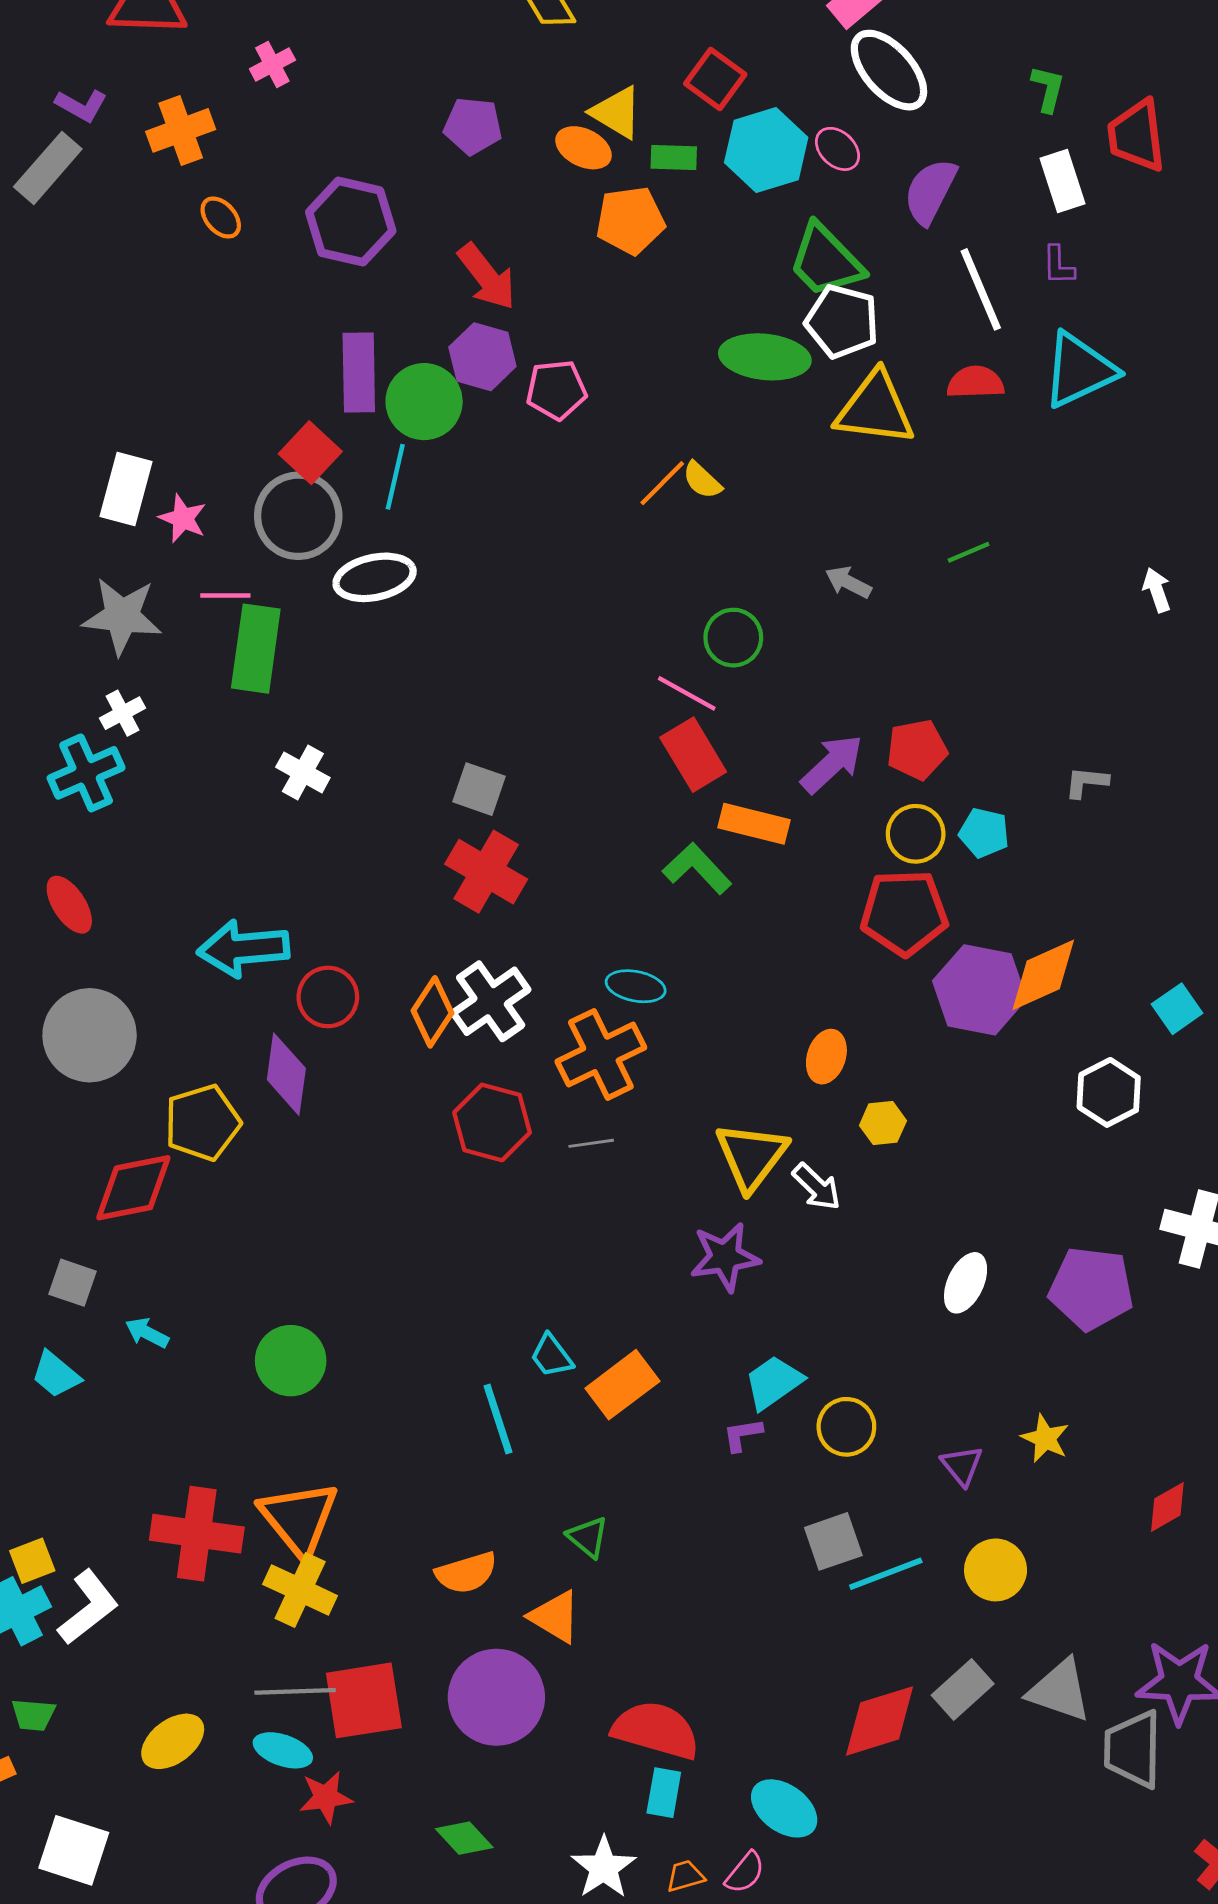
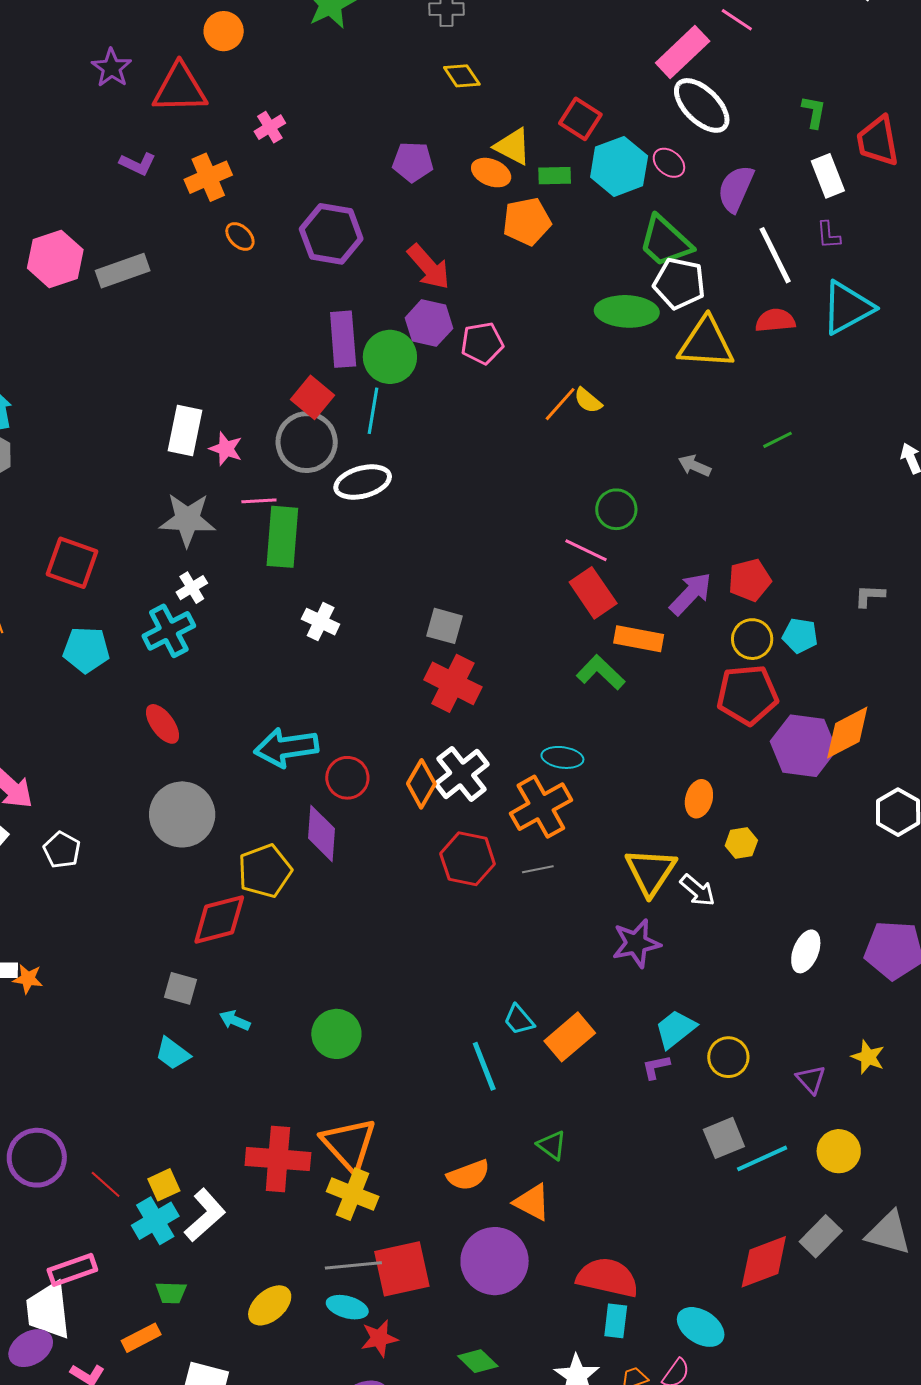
gray rectangle: (48, 168) -> (123, 271), moved, turned 33

